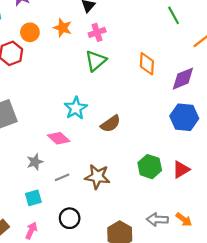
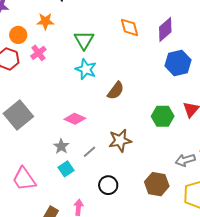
pink cross: (97, 32) -> (38, 53), moved
cyan star: (76, 108) -> (86, 69), moved
cyan square: (33, 198) -> (66, 169), moved

